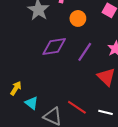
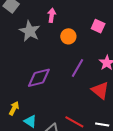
purple diamond: (54, 47) -> (39, 78), moved

